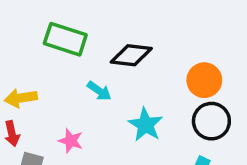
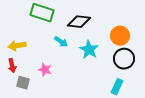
cyan star: (146, 125) -> (89, 50), moved

